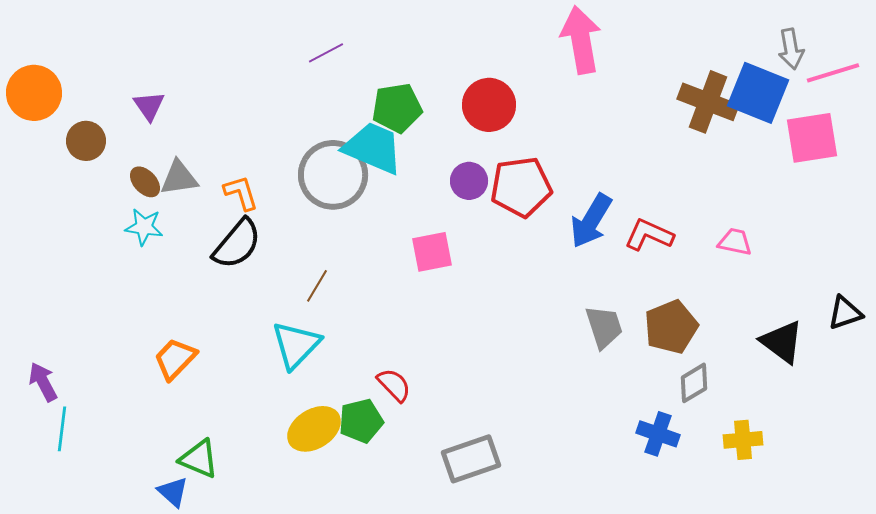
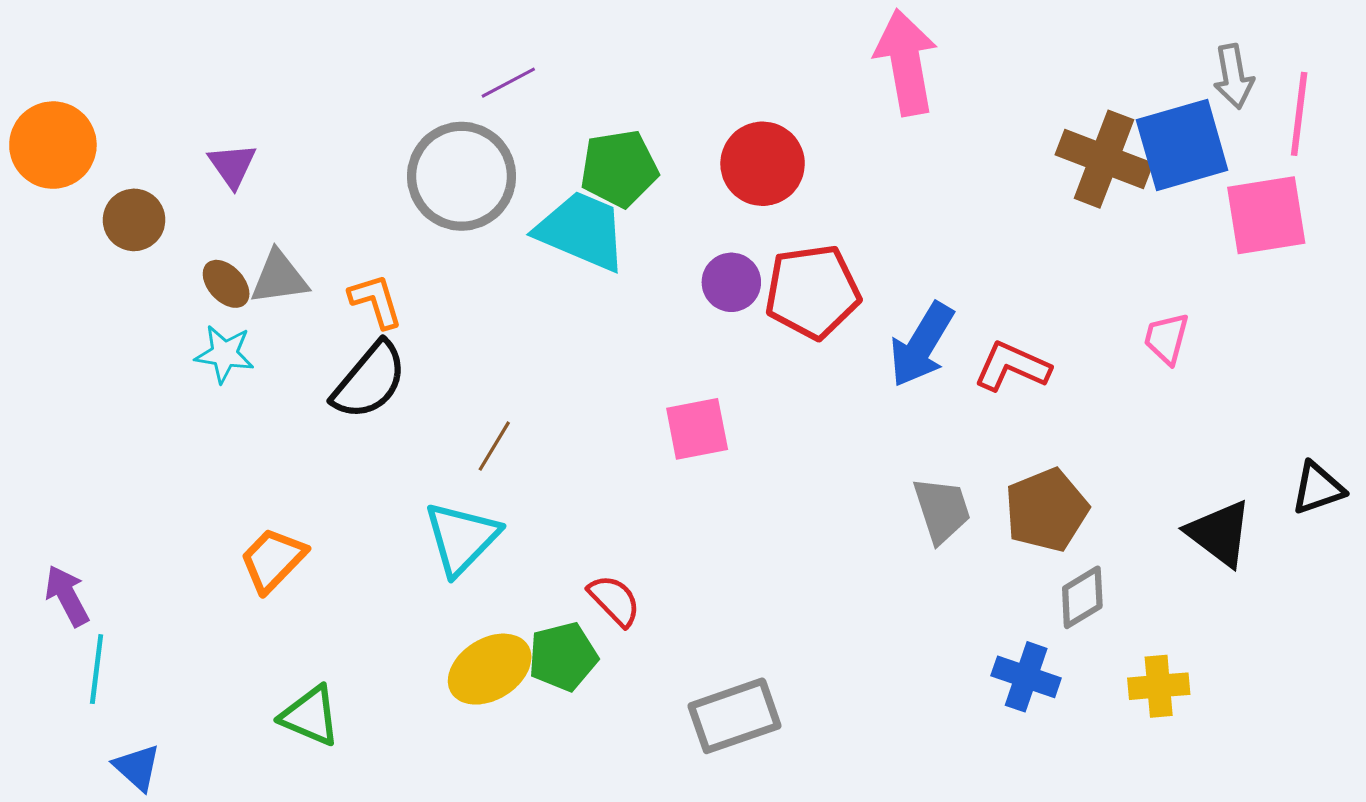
pink line: (833, 73) -> (1299, 114), turned -66
blue square: (758, 93) -> (1182, 145), turned -38
gray circle: (333, 175) -> (462, 176), moved
pink trapezoid: (735, 242) -> (1166, 338), moved, turned -87
pink square: (432, 252) -> (697, 429), moved
blue triangle: (173, 492) -> (137, 767), moved

